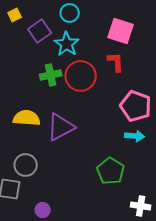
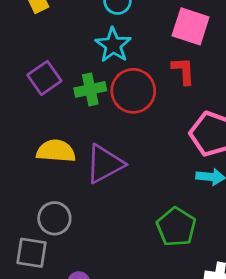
purple square: (40, 31) -> (44, 78), moved

